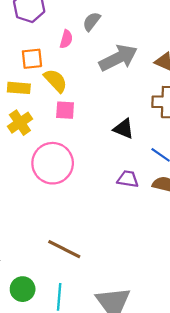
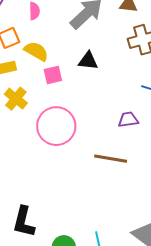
black triangle: (124, 129) -> (88, 61), moved
brown line: (64, 249) -> (111, 159), moved

